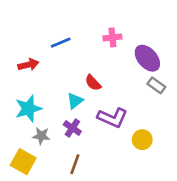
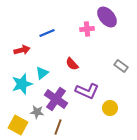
purple ellipse: (147, 58) -> (107, 17), moved
cyan triangle: (75, 101) -> (42, 73), moved
purple cross: (72, 128) -> (56, 99), size x1.6
gray star: (41, 136) -> (37, 112), moved

